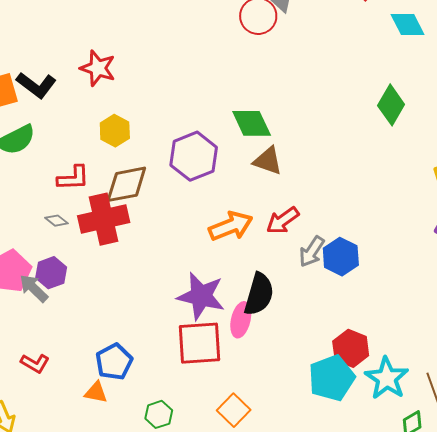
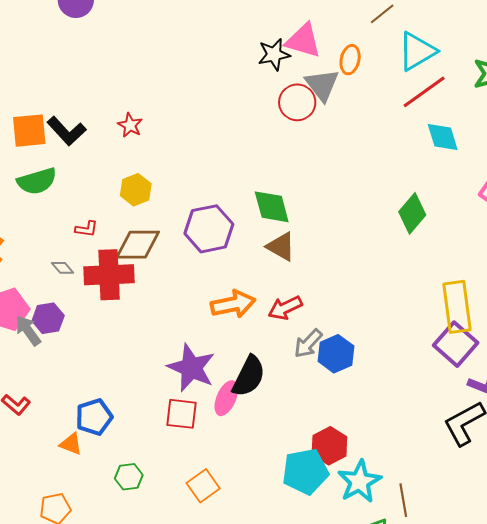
red star: (98, 68) -> (130, 125), size x0.7
red L-shape: (73, 178) -> (86, 229), size x0.7
red square: (199, 343) -> (181, 414), size x0.7

